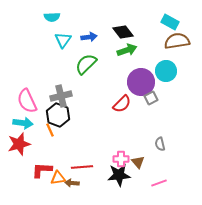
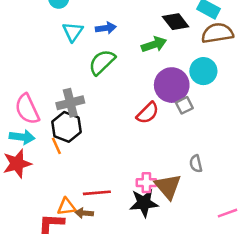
black diamond: (123, 32) -> (176, 22), moved
brown triangle: (138, 162) -> (168, 186), size x1.6
red L-shape: (42, 170) -> (51, 223), moved
pink line: (159, 183) -> (227, 213), moved

